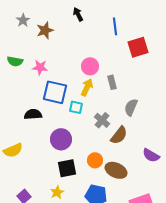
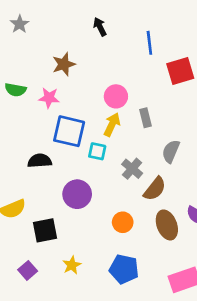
gray star: (23, 20) -> (20, 24), moved
brown star: (45, 30) -> (64, 64), moved
black square: (67, 168) -> (45, 230), moved
brown ellipse: (116, 170) -> (167, 225), moved, turned 45

